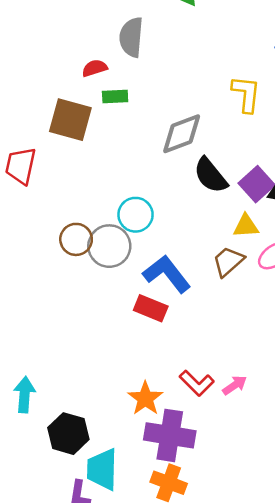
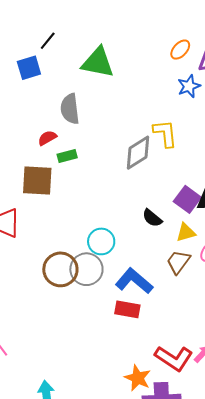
gray diamond: (182, 134) -> (138, 153), moved
black semicircle: (211, 175) -> (152, 218), moved, size x0.7
brown circle: (76, 239) -> (60, 269), size x1.4
red L-shape: (197, 383) -> (174, 358), size x1.4

